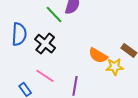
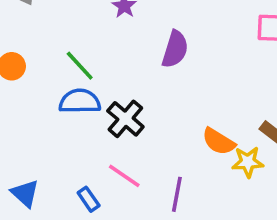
green line: (54, 15) -> (80, 66), moved
blue semicircle: (19, 34) -> (80, 101), turned -95

